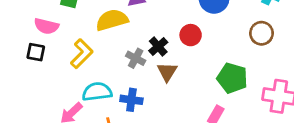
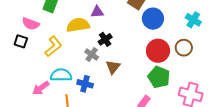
red circle: (191, 35) -> (158, 51), moved, size x1.5
black cross: (158, 46) -> (105, 39), moved

